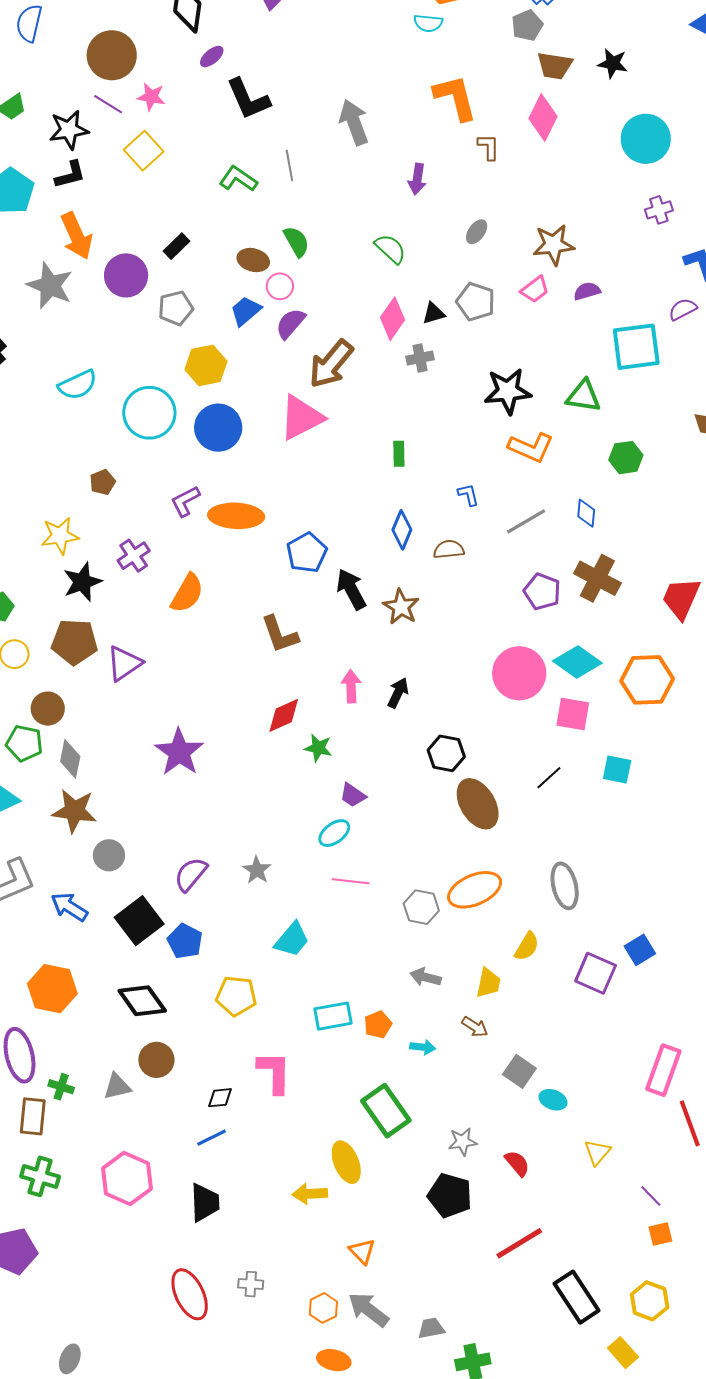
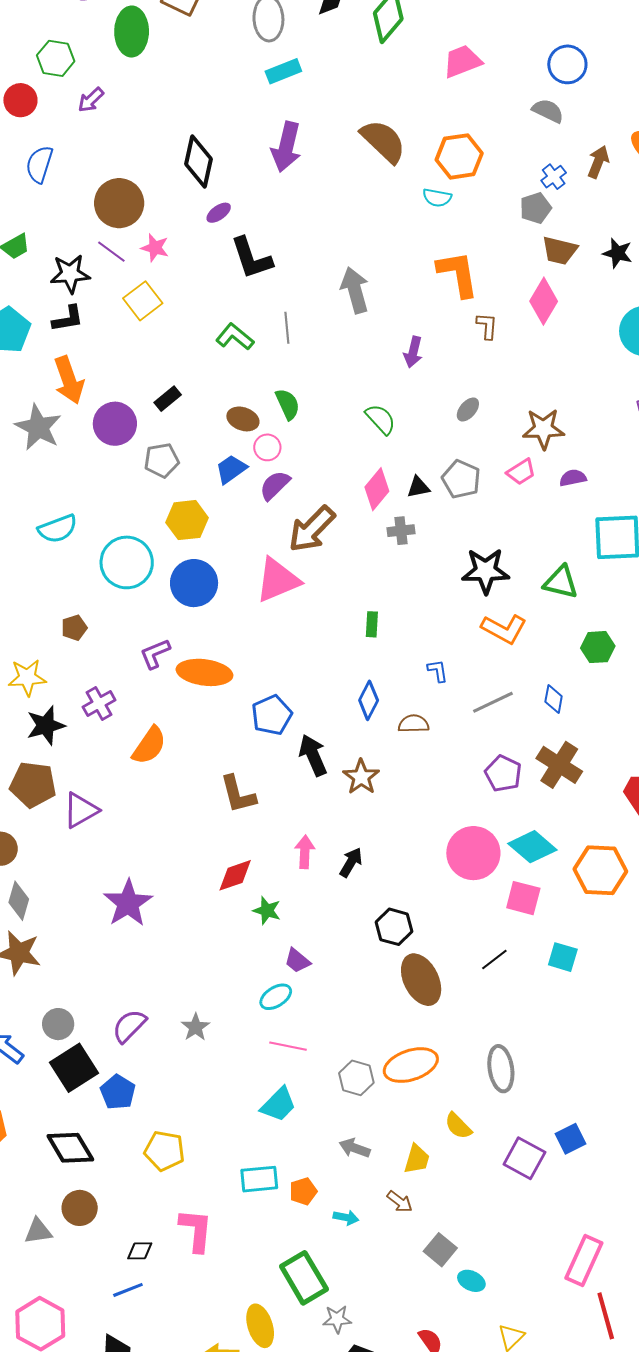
gray circle: (109, 855) -> (58, 1024), moved
cyan trapezoid: (292, 940) -> (278, 1105), moved
yellow semicircle: (527, 946) -> (458, 1126), turned 100
gray star: (462, 1142) -> (337, 1319), moved

